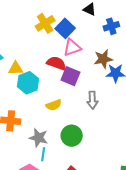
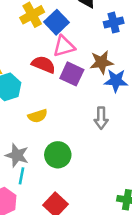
purple square: (70, 76) -> (72, 74), moved
gray arrow: (92, 100) -> (101, 118), moved

